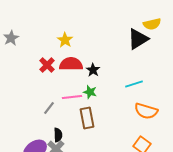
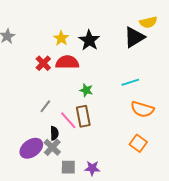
black star: (93, 70) -> (89, 40), moved, size x1.5
pink line: (72, 97) -> (68, 120), moved, turned 54

